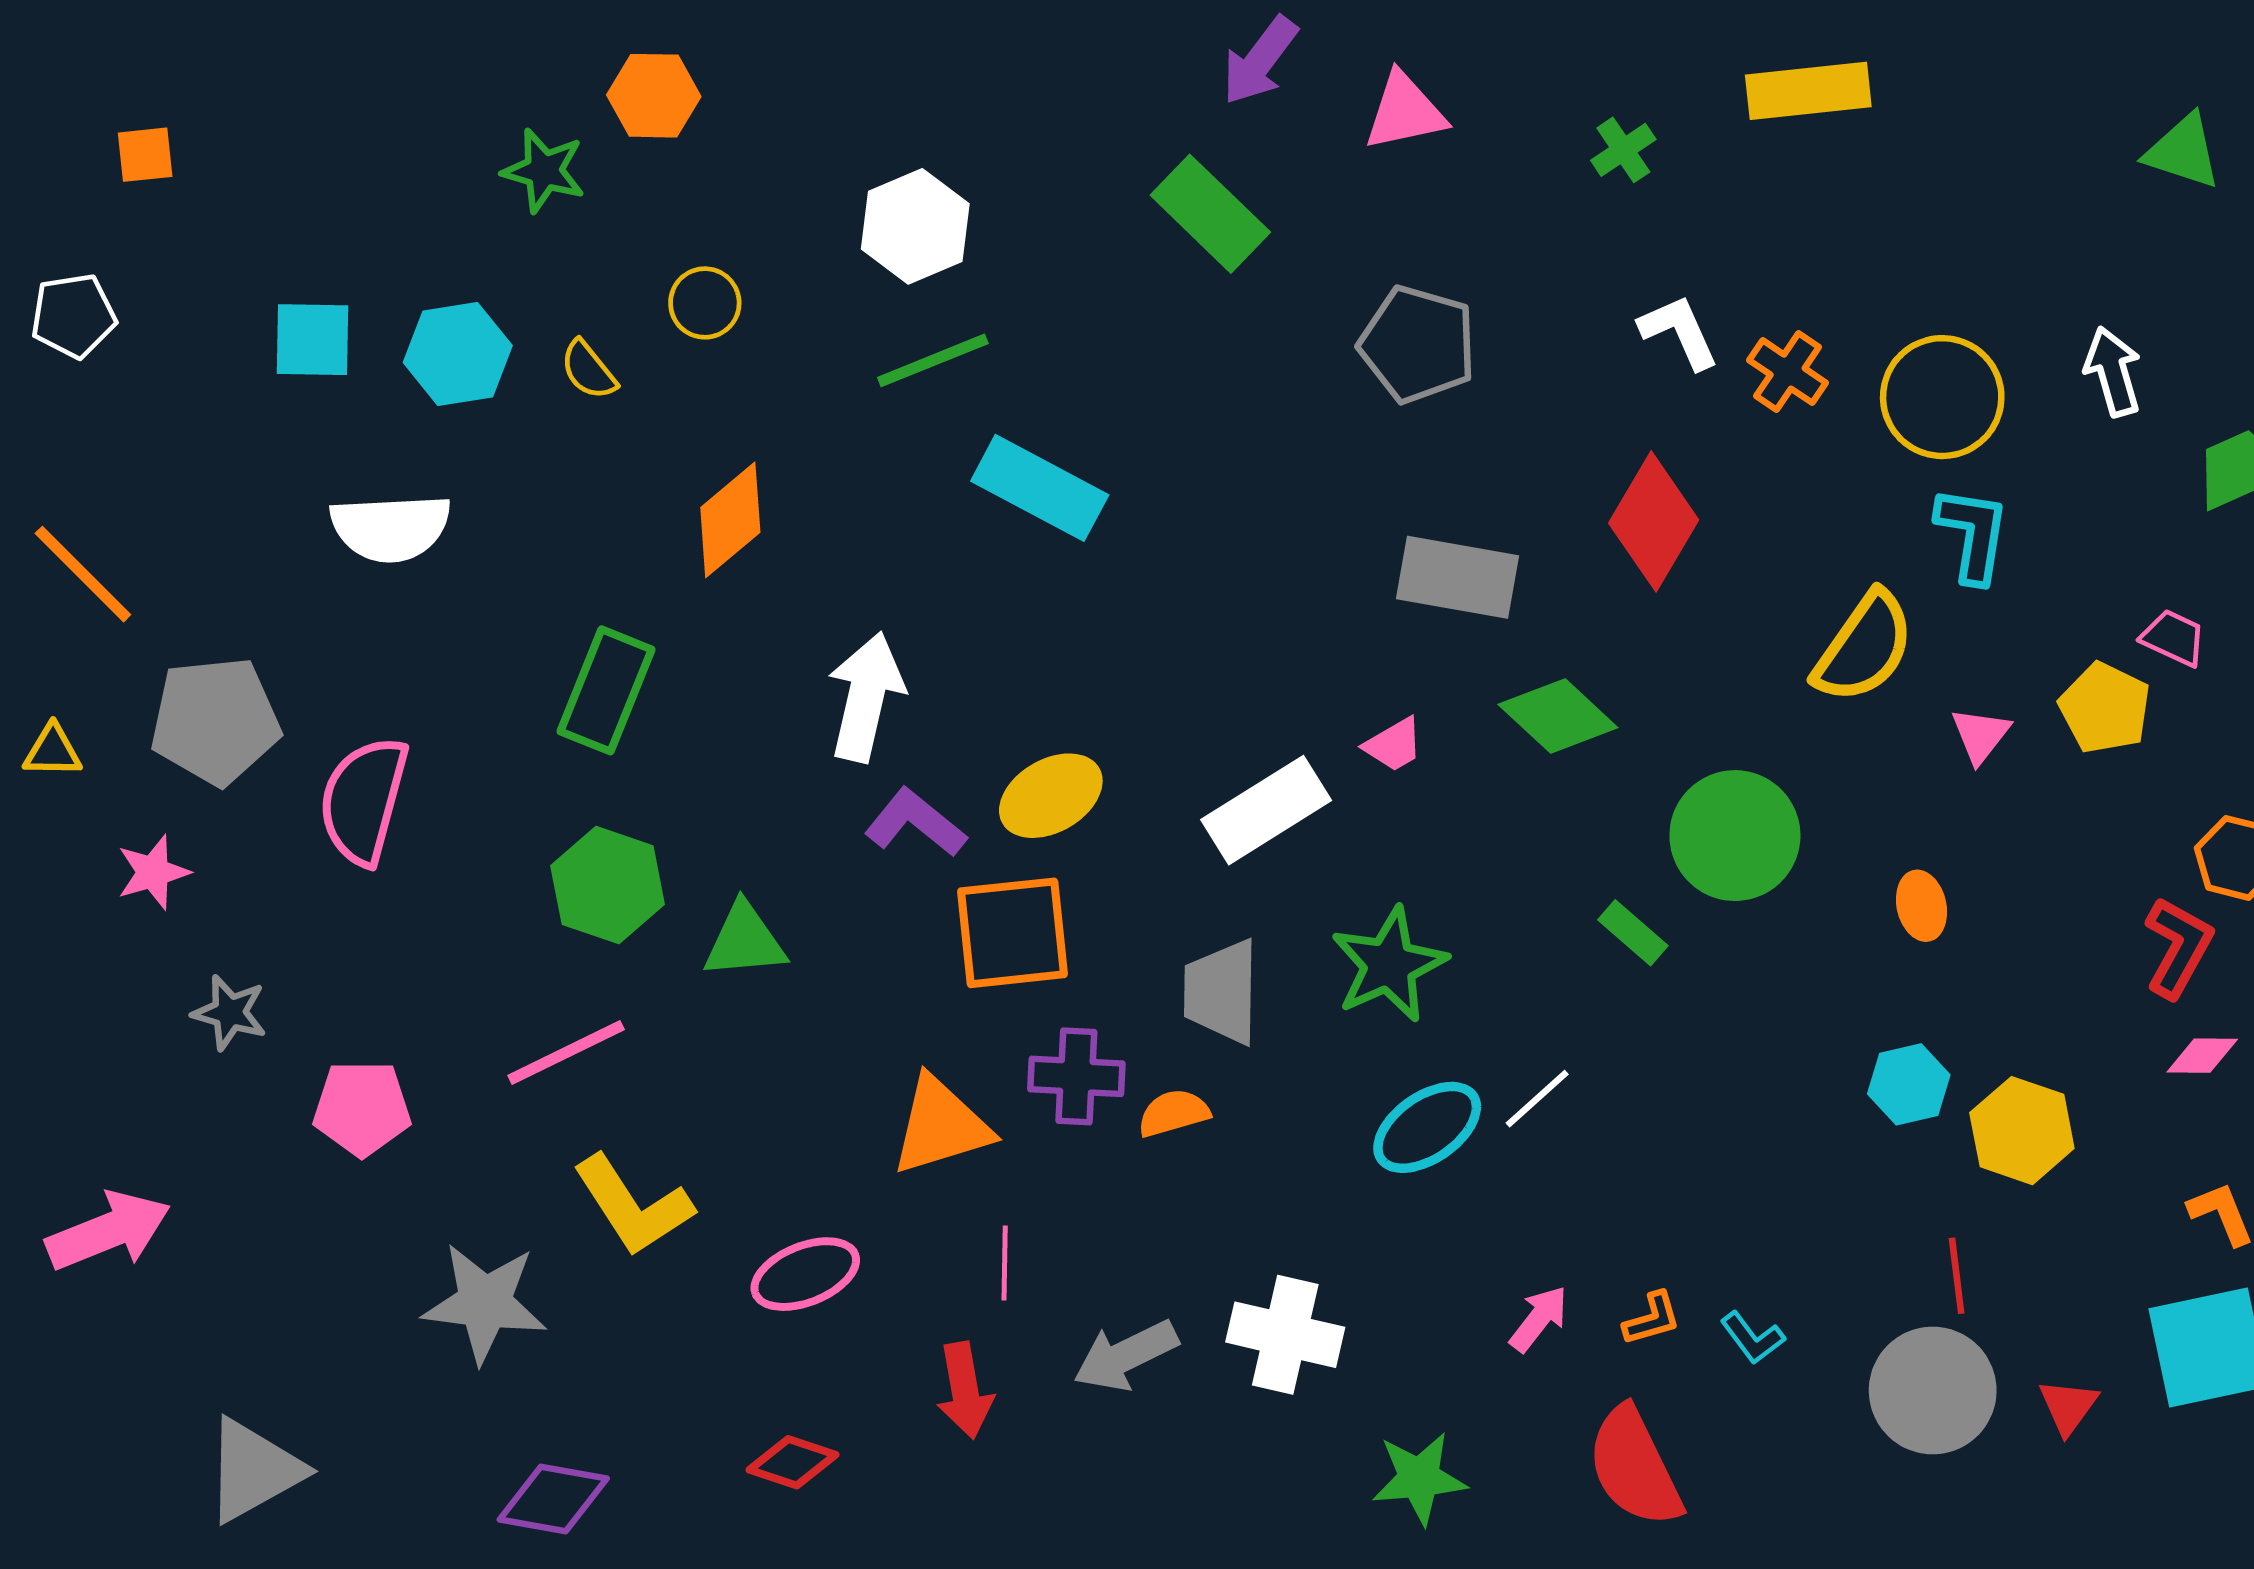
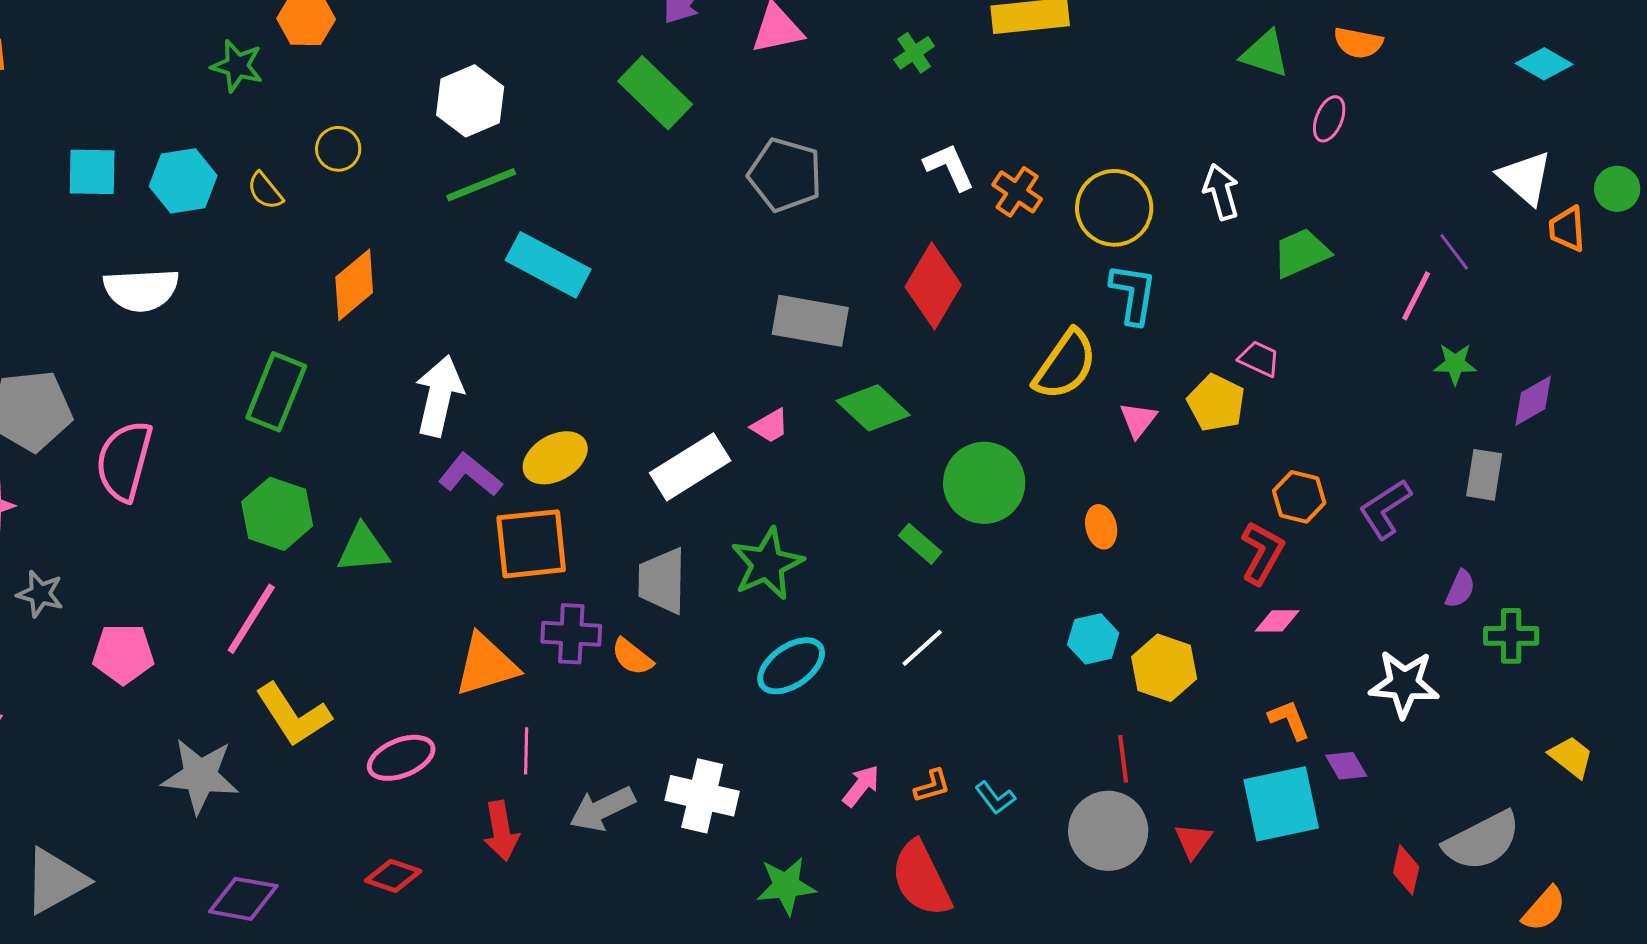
pink line: (566, 1052) -> (251, 619), turned -32
white line: (1537, 1099) -> (922, 648), moved
orange semicircle: (1174, 1113) -> (632, 657), turned -126

